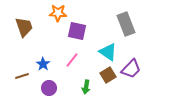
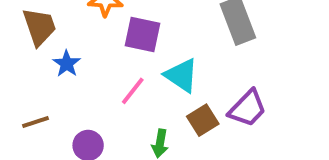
cyan triangle: (108, 52) -> (181, 75), moved
blue star: (43, 64) -> (67, 64), moved

